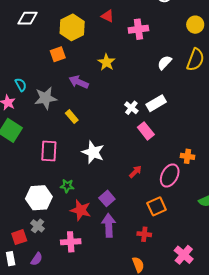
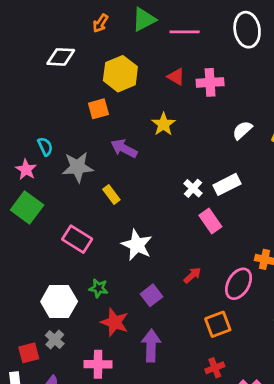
red triangle: (108, 16) -> (176, 77), moved
pink rectangle: (49, 151) -> (77, 239), turned -65
purple square: (107, 198) -> (151, 295), moved
red cross: (144, 234) -> (215, 368), moved, turned -32

